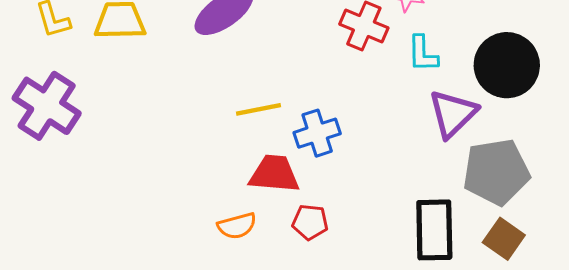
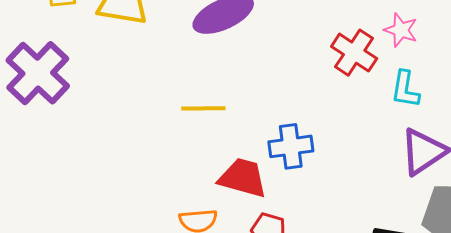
yellow line: (258, 109) -> (203, 108), moved

